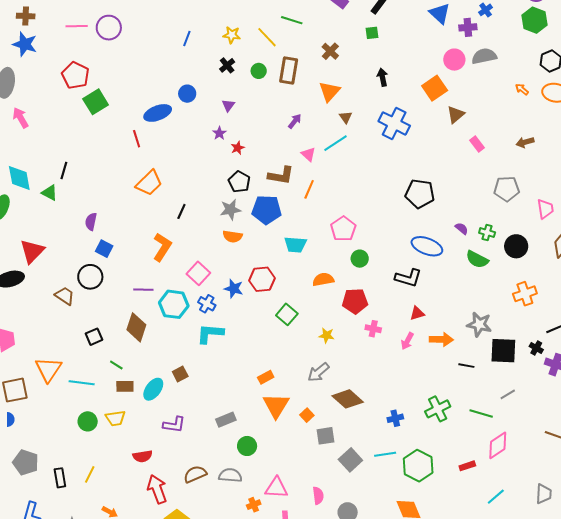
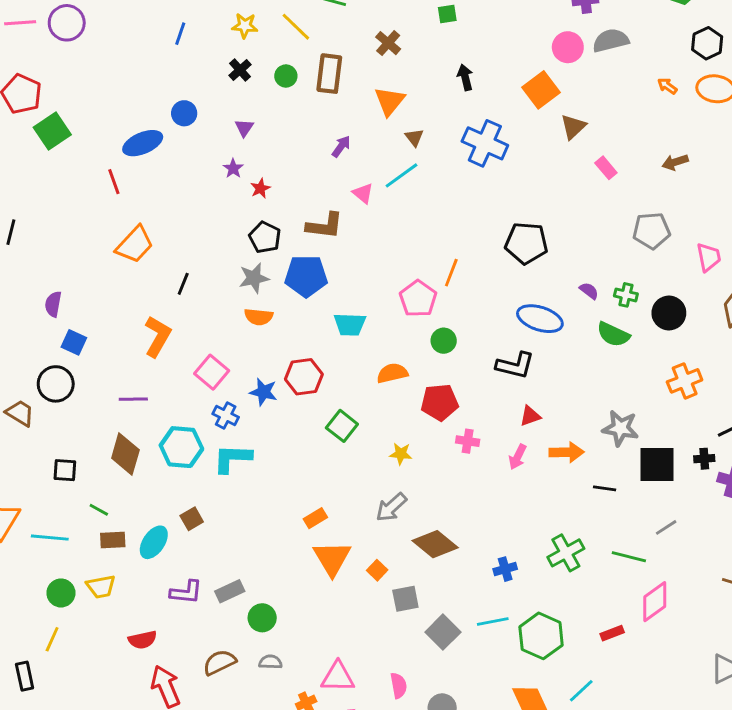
orange line: (309, 189) -> (451, 273), moved
cyan hexagon: (174, 304) -> (181, 447), moved
black square: (94, 337) -> (65, 470), turned 30
black cross: (536, 348) -> (704, 459), turned -32
gray rectangle: (226, 420) -> (230, 591), moved
green circle: (247, 446) -> (262, 618), moved
yellow line: (90, 474) -> (52, 639), moved
gray semicircle: (230, 475) -> (270, 662), size x0.7
cyan line: (496, 497) -> (581, 691), moved

